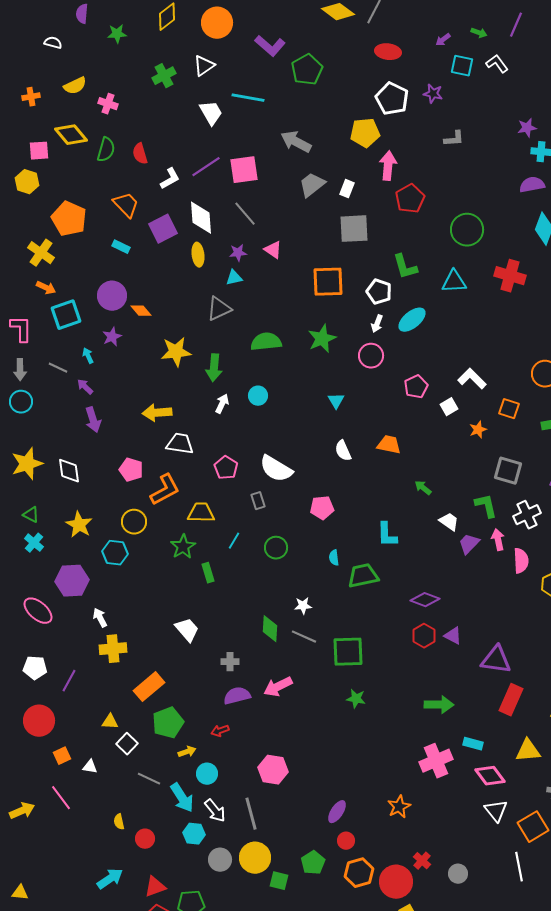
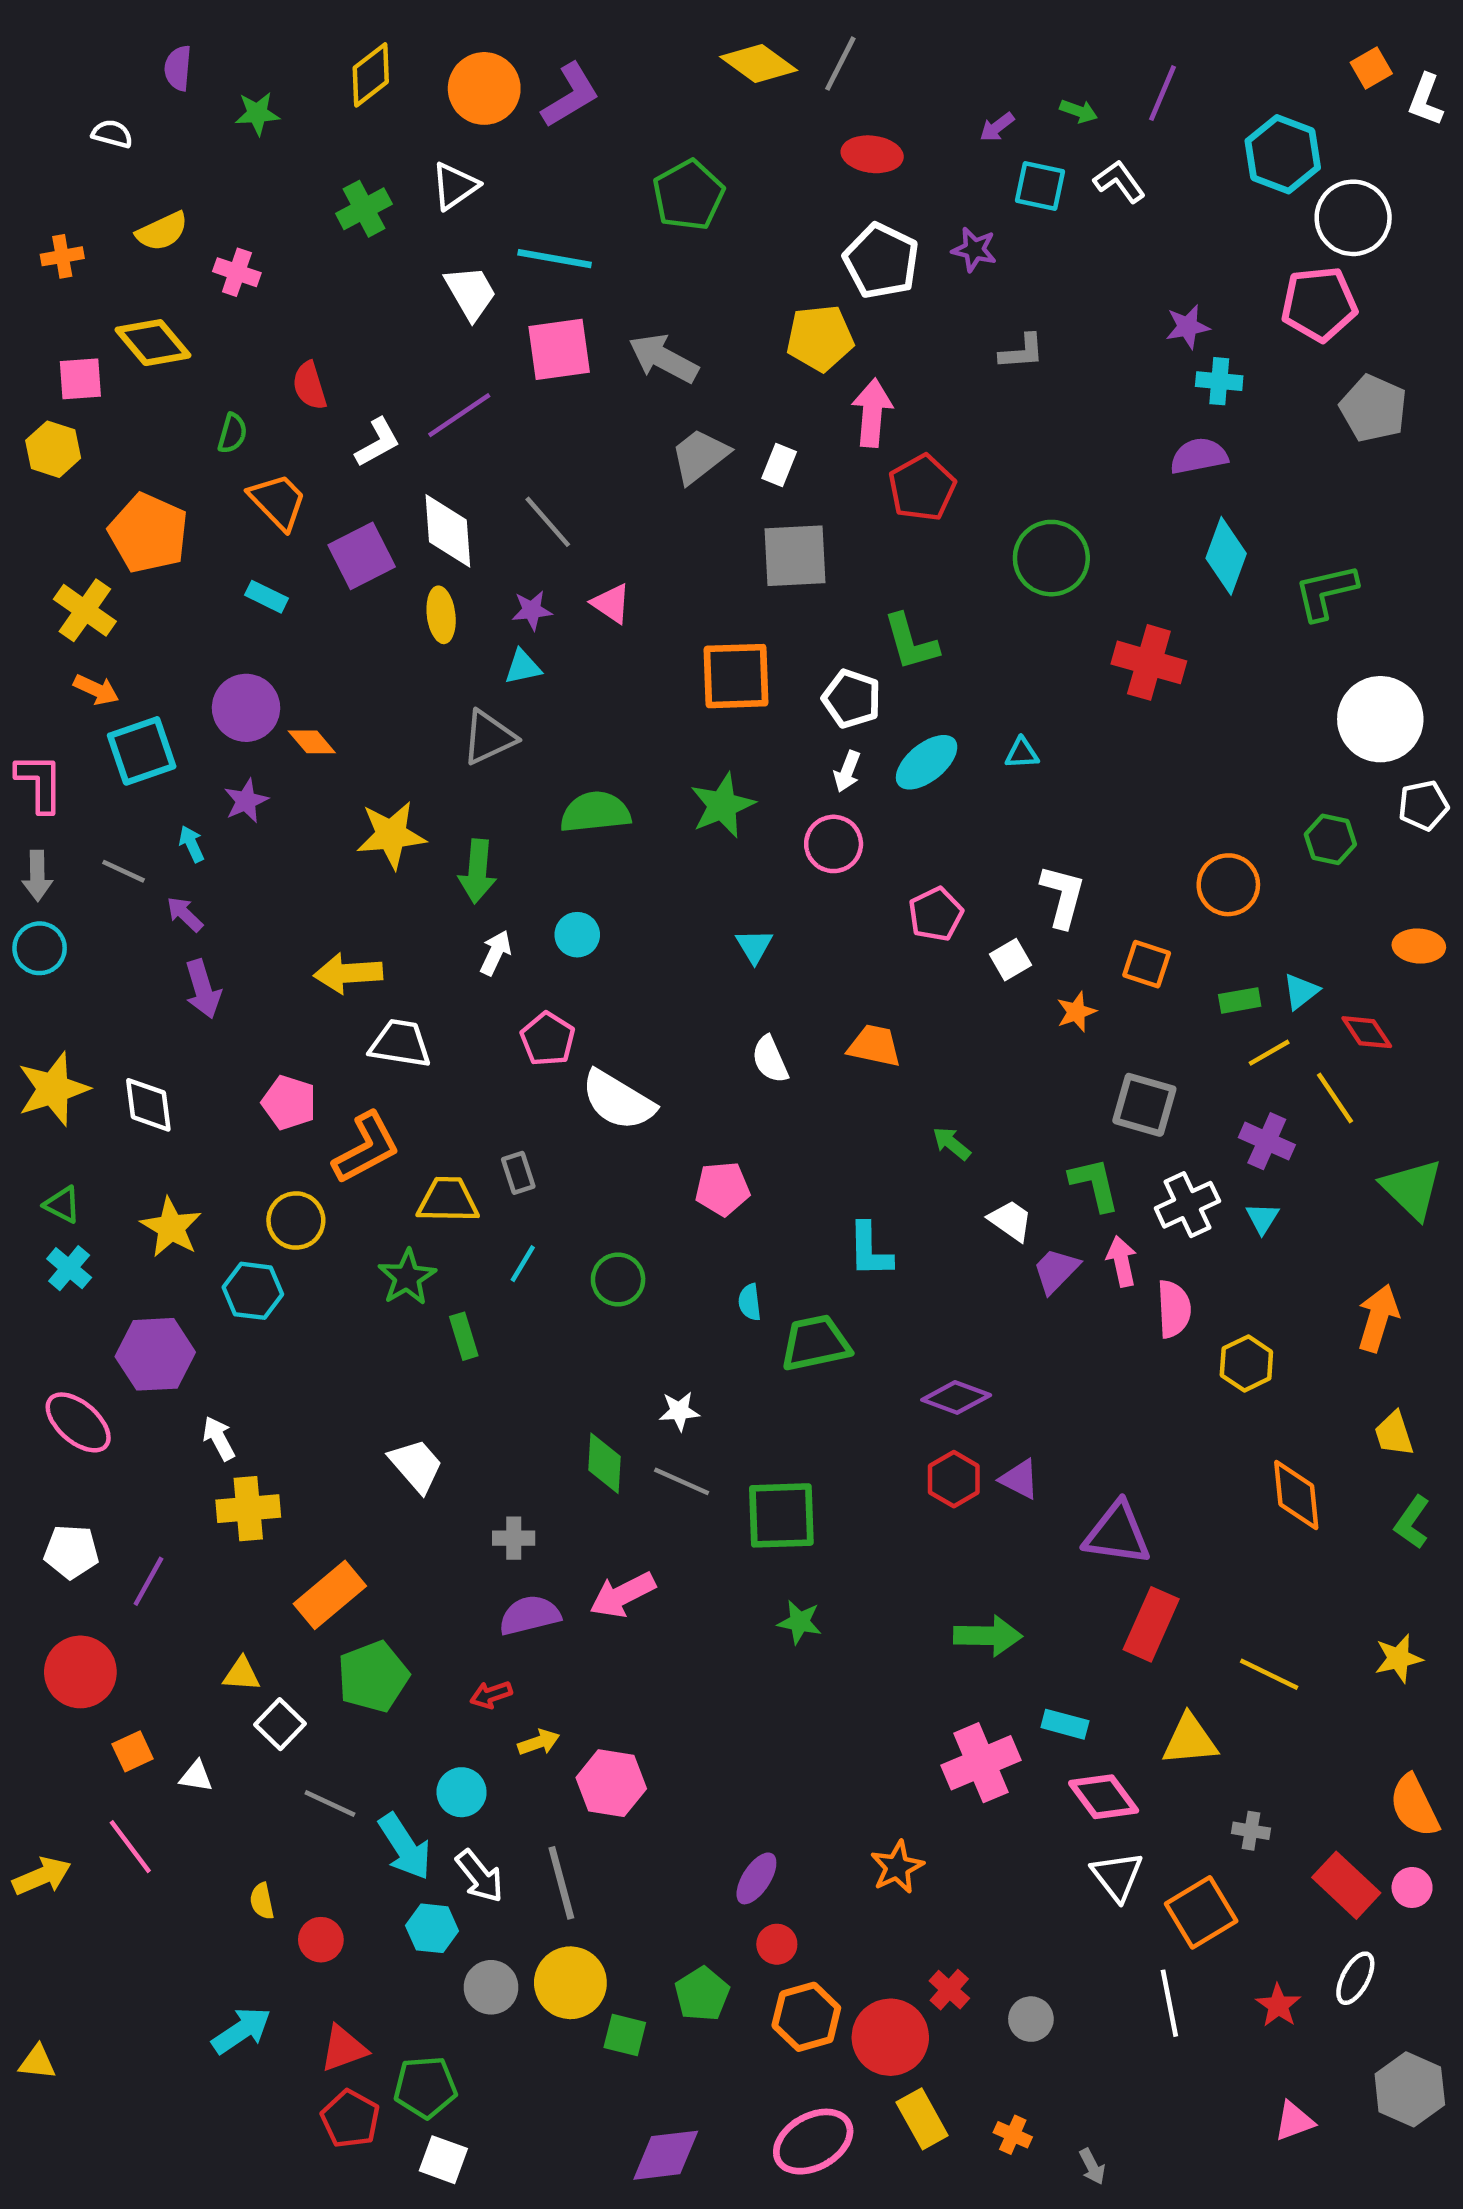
purple L-shape: (270, 46) -> (570, 95), moved, turned -72
green semicircle: (106, 150) -> (232, 433), moved, size x0.7
pink square: (244, 170) -> (559, 349), moved
cyan triangle: (454, 282) -> (1022, 753), moved, size x0.6
white L-shape: (472, 379) -> (1063, 896), turned 60
pink pentagon: (226, 468) -> (548, 1039), moved
gray rectangle: (258, 501) -> (518, 1173), moved
yellow arrow: (187, 752) -> (539, 1742), moved

